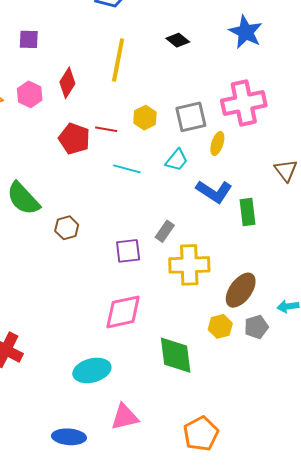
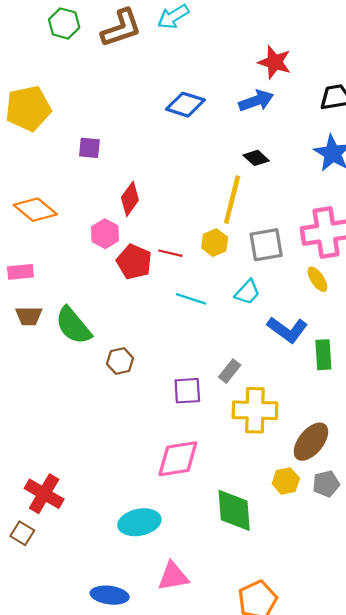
yellow line: (118, 60) -> (232, 200), moved
pink hexagon: (30, 94) -> (105, 234), moved
yellow ellipse: (217, 143) -> (317, 279), moved, turned -55

